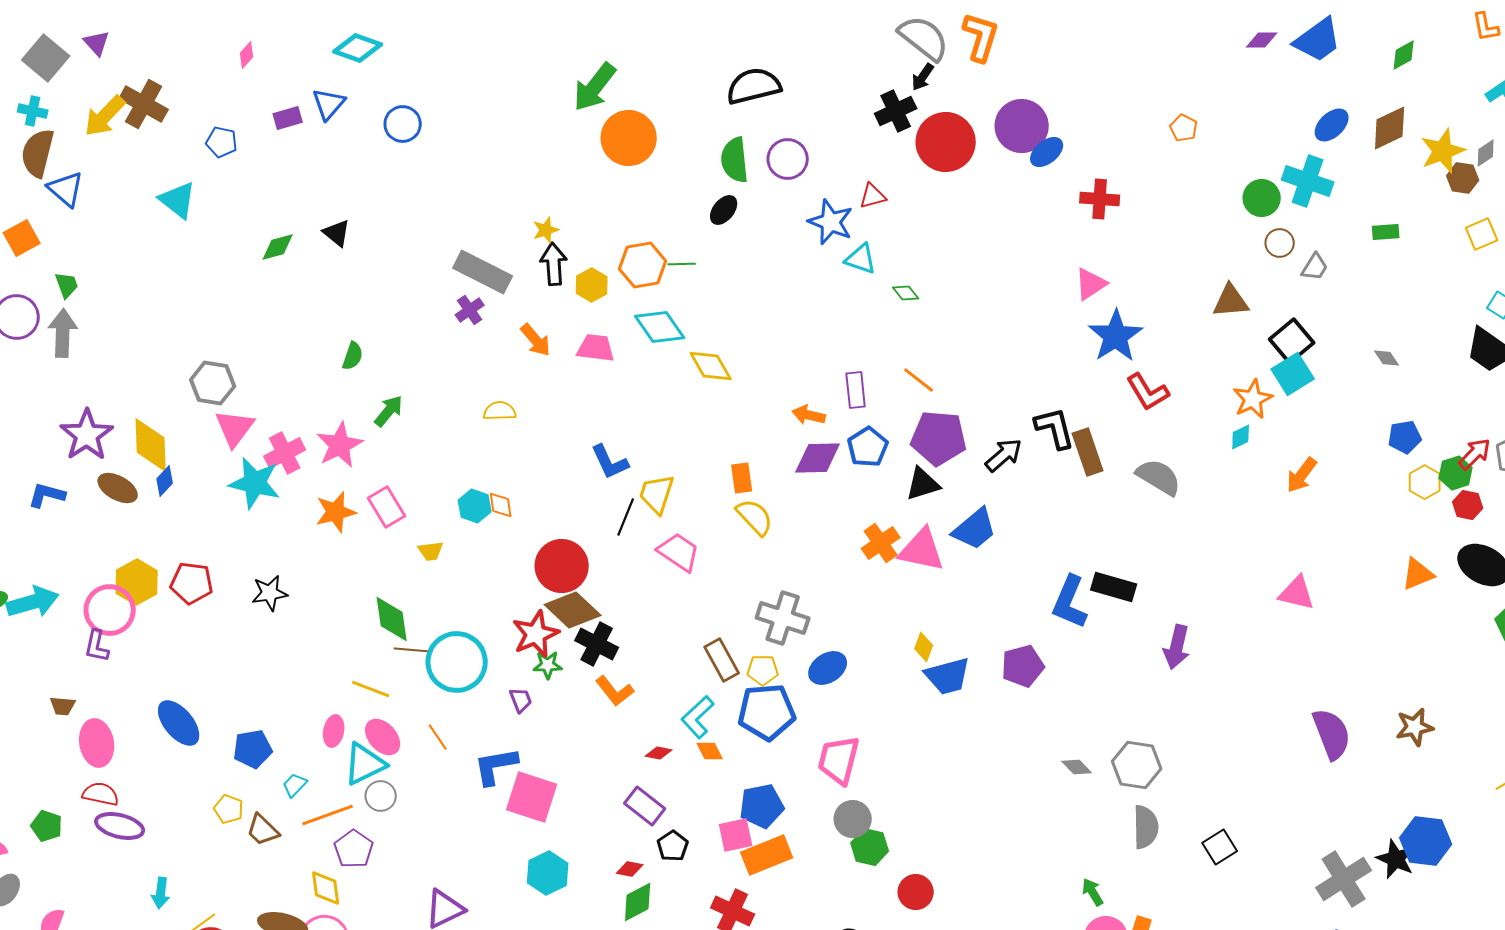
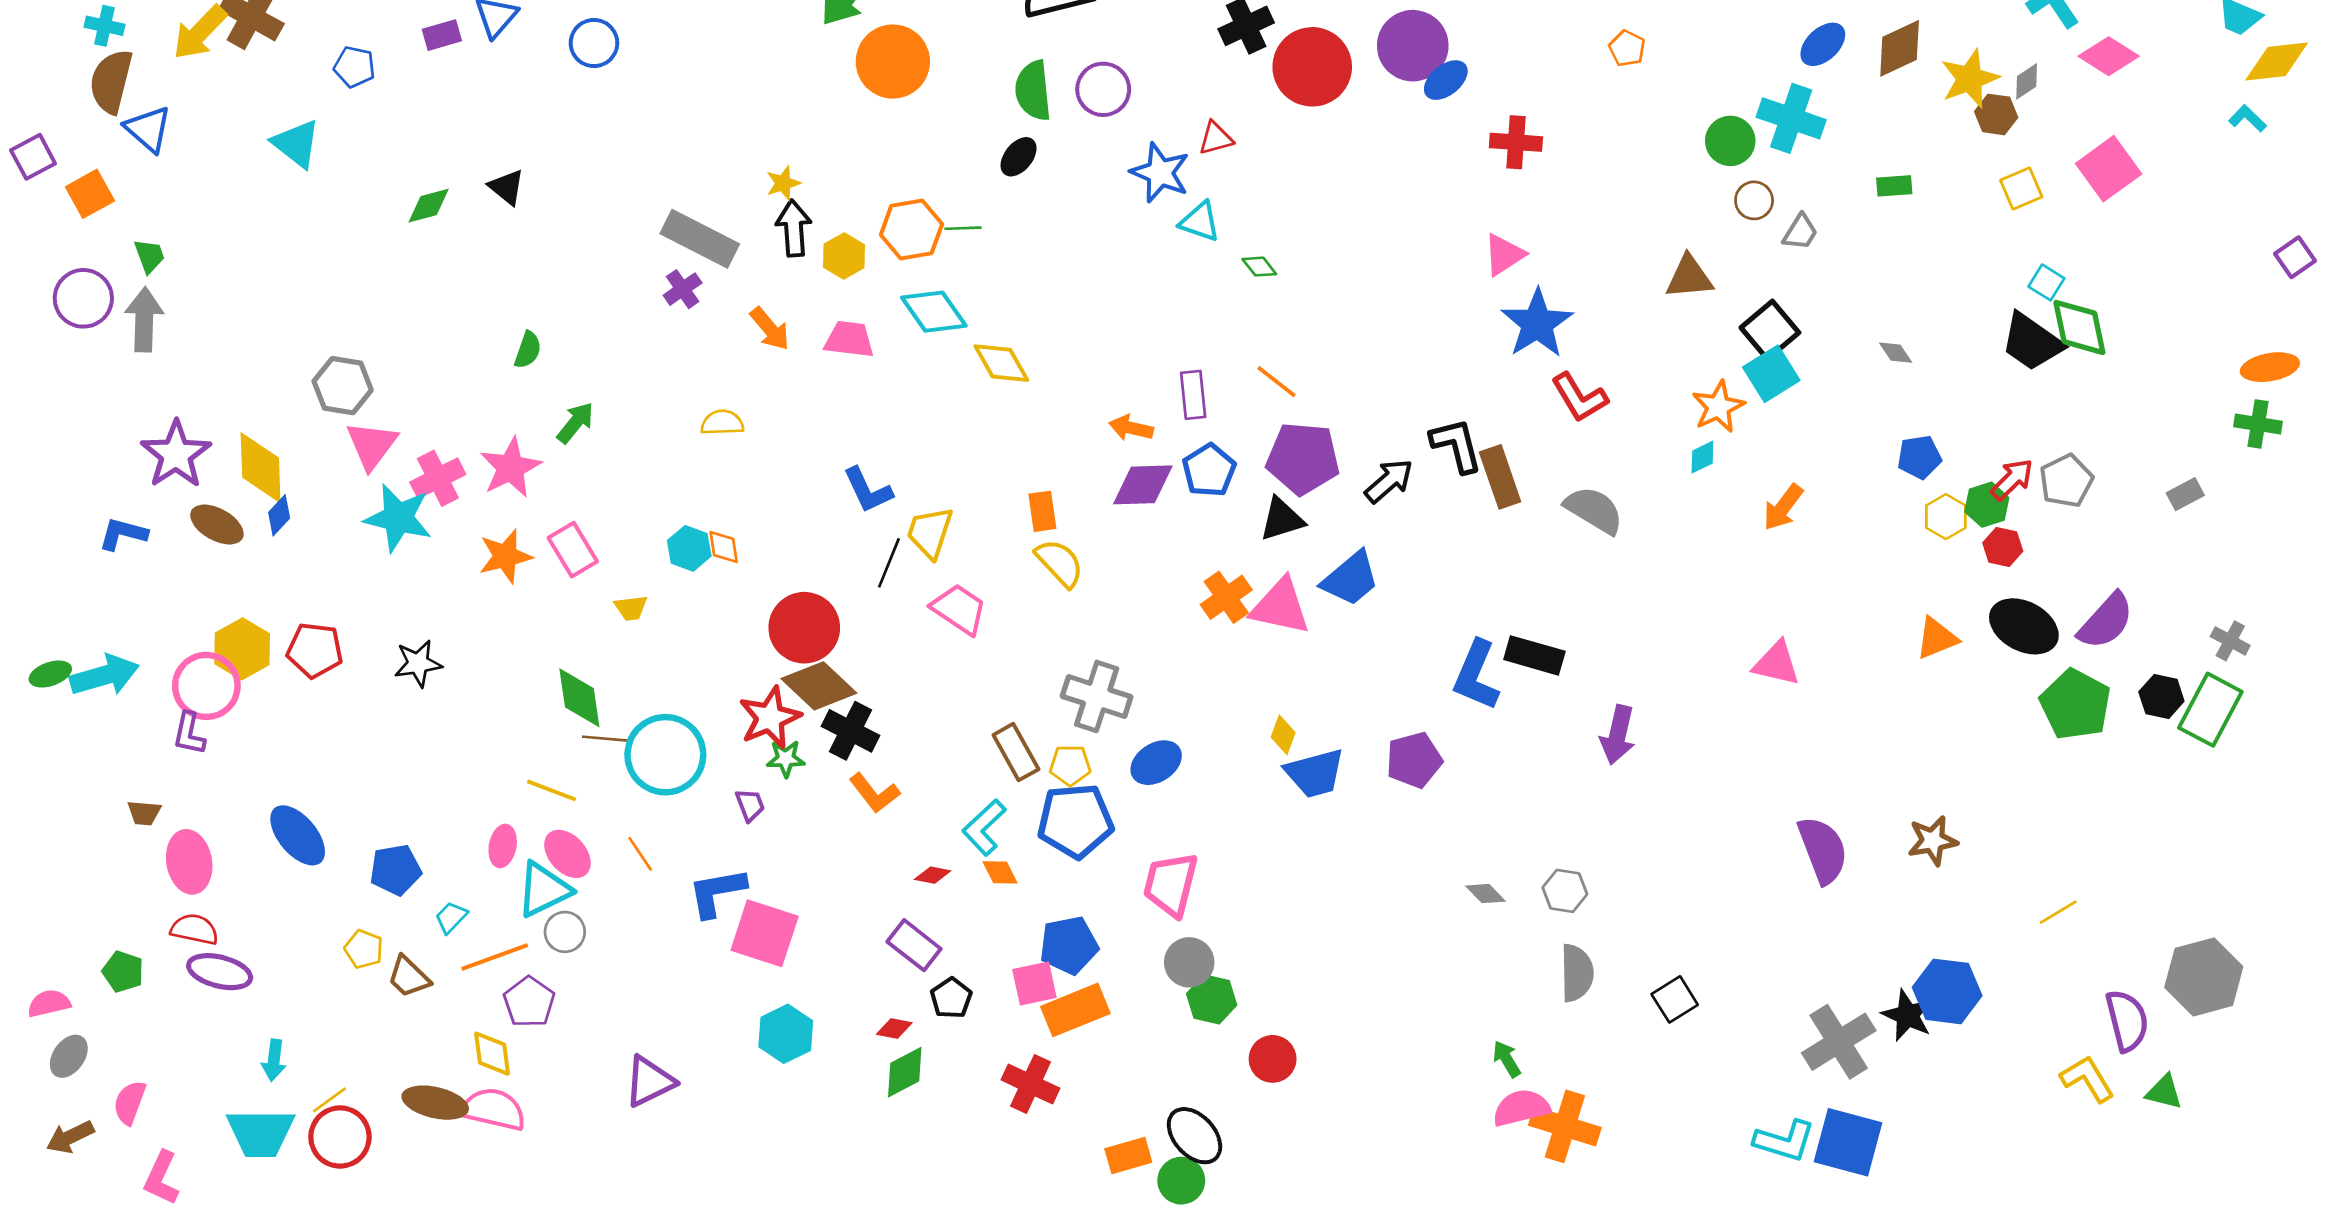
gray hexagon: (1137, 765) -> (1565, 891), size x0.7

